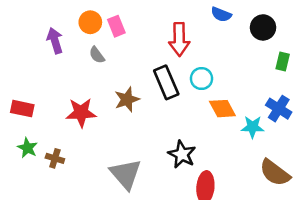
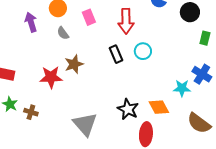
pink rectangle: (116, 26) -> (89, 17), moved
black rectangle: (166, 82) -> (116, 54), size x0.7
brown star: (127, 99) -> (74, 64), moved
orange diamond: (222, 109) -> (159, 107), moved

